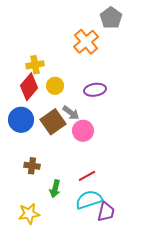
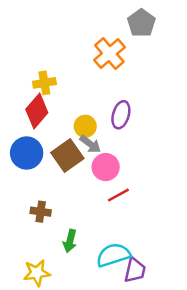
yellow circle: (55, 86) -> (85, 126), moved
purple ellipse: (95, 90) -> (121, 115), turned -65
red line: (87, 176) -> (118, 195), moved

